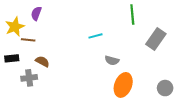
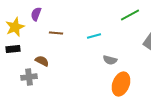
green line: (132, 14) -> (130, 15), turned 66
brown line: (28, 40) -> (56, 33), moved
black rectangle: (12, 58) -> (13, 49), moved

